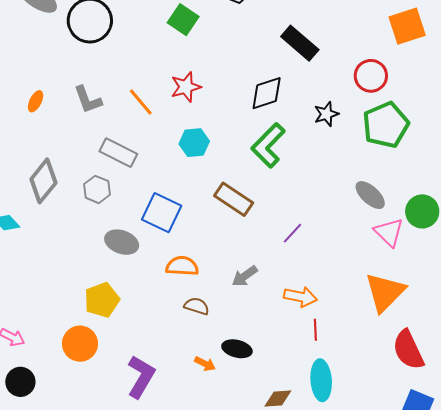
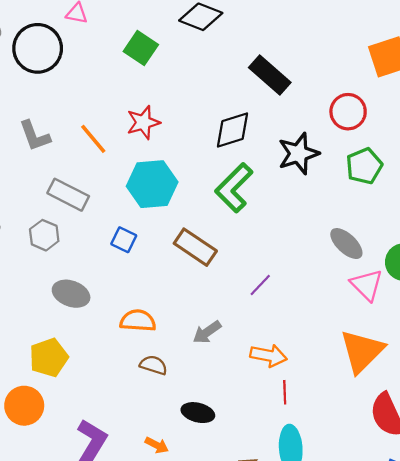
black star: (326, 114) -> (299, 154), size x1.5
green pentagon: (386, 125) -> (364, 166), size x0.7
cyan hexagon: (194, 143) -> (152, 184), size x1.5
blue square: (162, 213) -> (124, 240), moved, size x0.6
orange arrow: (205, 364) -> (157, 445), moved

